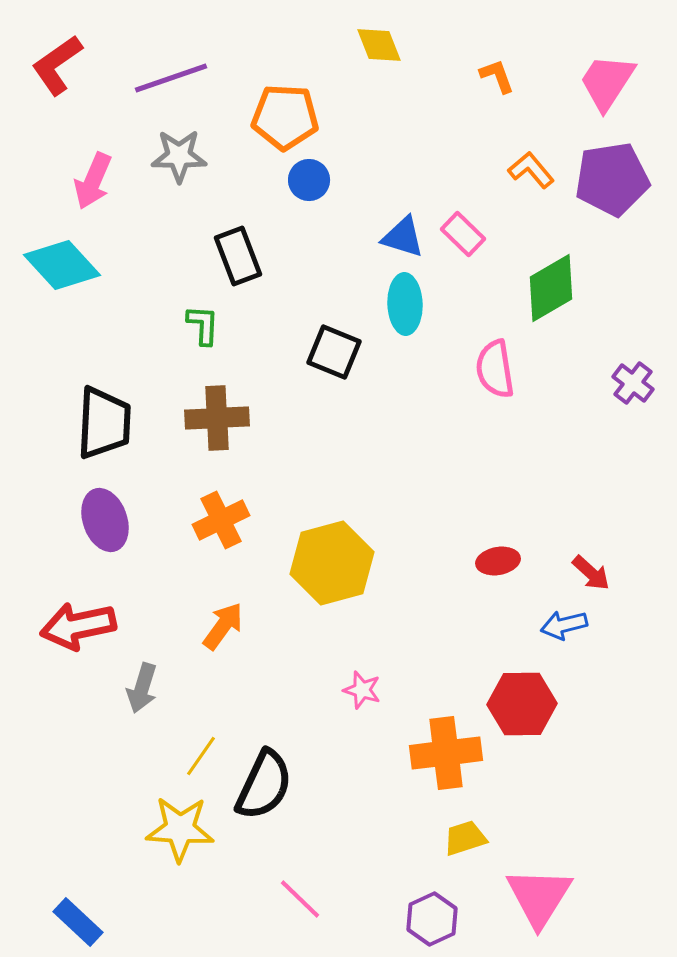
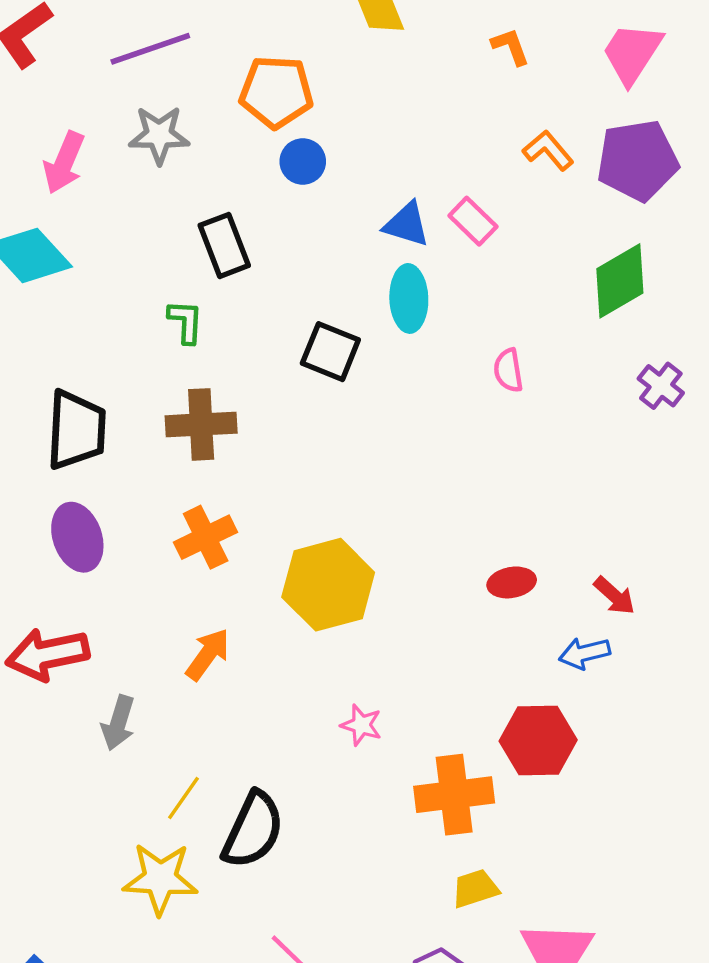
green diamond: (551, 288) -> (620, 281), moved
pink semicircle: (495, 369) -> (508, 370), size x0.7

